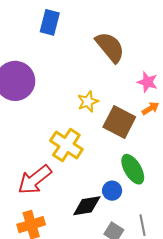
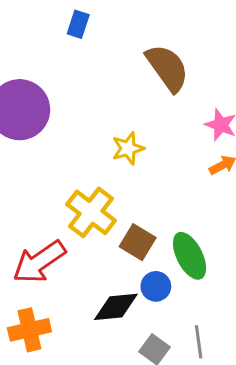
blue rectangle: (50, 22) -> (78, 24), size x0.7
brown square: (119, 122) -> (138, 242), moved, size x0.7

